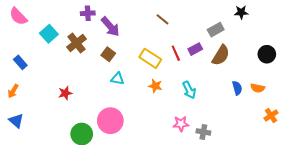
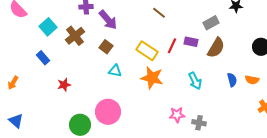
purple rectangle: (195, 49) -> (191, 42), turned 40
red line: (176, 53) -> (172, 46), turned 49
blue rectangle: (20, 62) -> (43, 58), moved
orange star: (155, 86) -> (152, 78), size x1.6
cyan arrow: (189, 90) -> (195, 81), moved
blue triangle: (16, 121) -> (16, 121), moved

